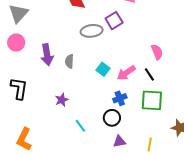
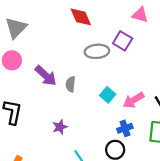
purple square: (114, 21) -> (123, 41), turned -30
purple arrow: (47, 55) -> (46, 76), turned -40

